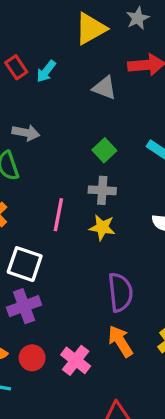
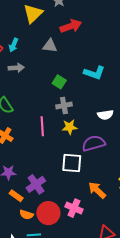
gray arrow: (26, 133) -> (16, 68), moved
white square: (25, 264) -> (72, 163), moved
purple semicircle: (120, 292) -> (94, 143), moved, turned -85
red circle: (32, 358) -> (48, 213), size x1.5

